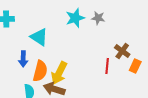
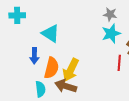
cyan star: (75, 18) -> (111, 34), moved

